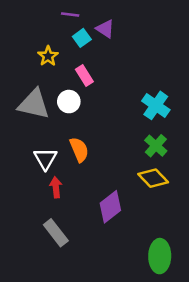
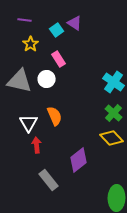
purple line: (70, 15) -> (25, 20), moved
gray rectangle: (56, 233) -> (49, 180), moved

